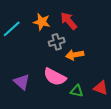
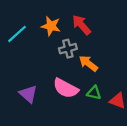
orange arrow: (75, 55) -> (88, 63), turned 48
green triangle: (77, 91) -> (94, 93), moved

